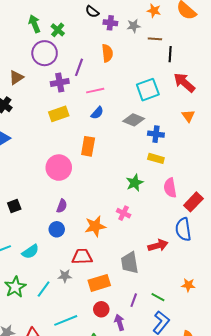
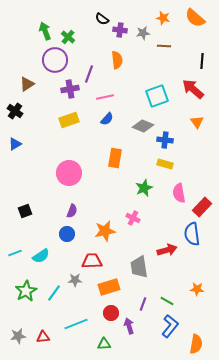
black line: (170, 54) -> (202, 61), moved
orange rectangle: (88, 146) -> (115, 158), moved

